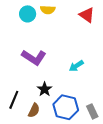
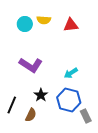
red triangle: (87, 15) -> (71, 25), moved, turned -42
blue hexagon: (66, 107) -> (69, 100), moved

